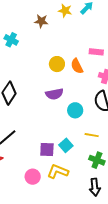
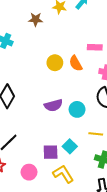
purple semicircle: (54, 94) -> (53, 105), moved
yellow L-shape: (58, 171) -> (63, 174), turned 40
pink circle: (33, 177) -> (29, 172), moved

